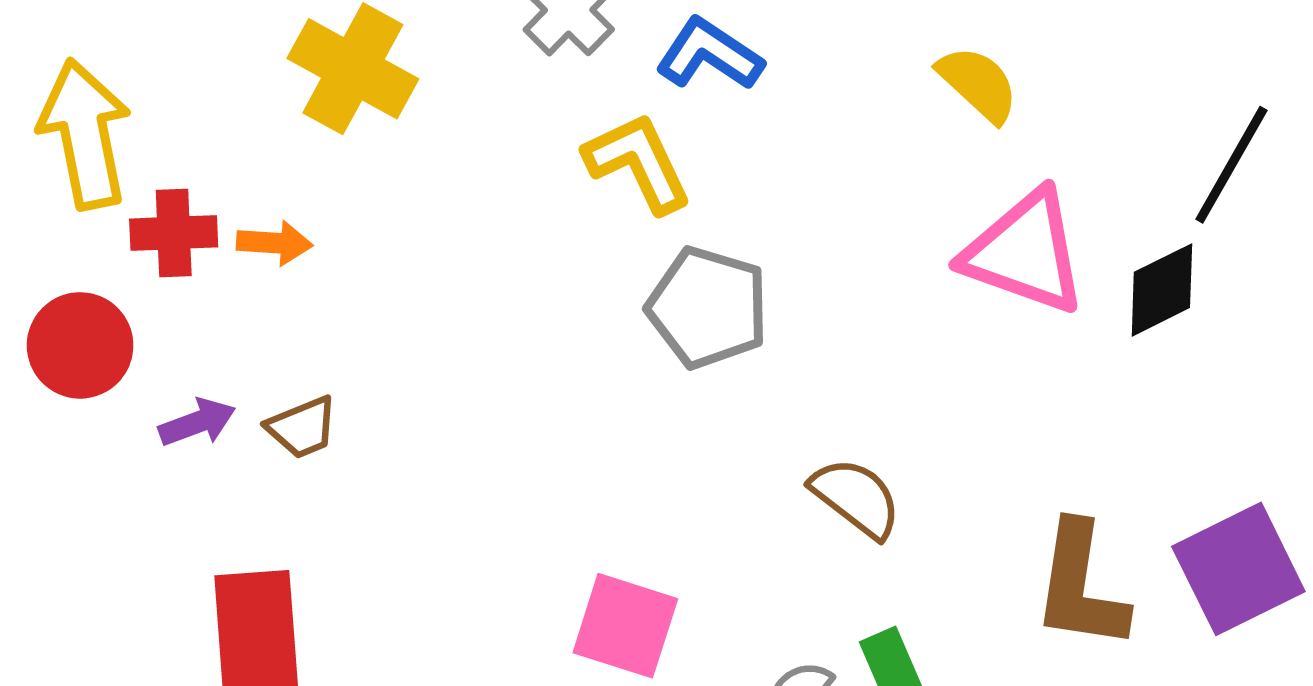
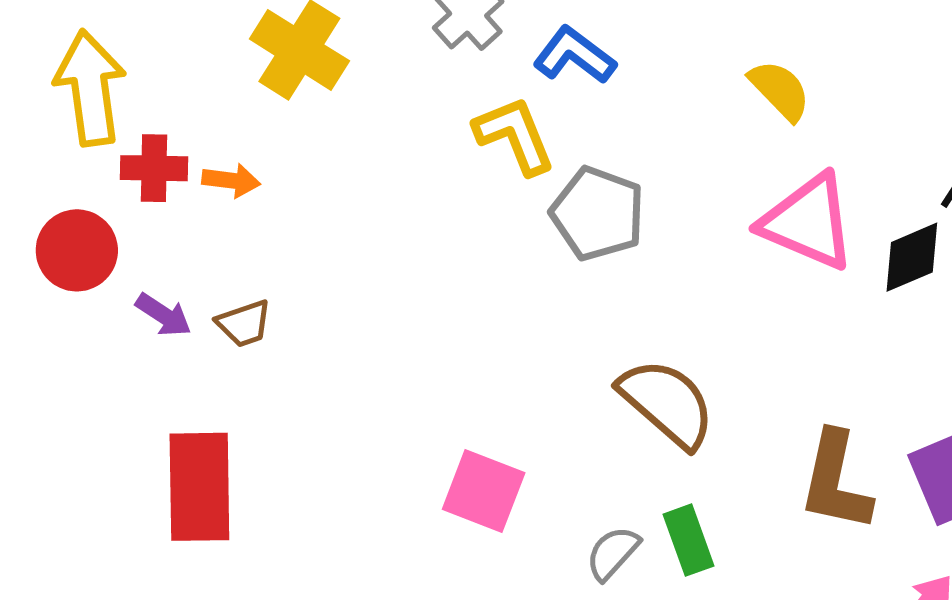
gray pentagon: (708, 308) -> (598, 214), moved
purple arrow: (197, 422) -> (163, 315), turned 50
brown semicircle: (856, 498) -> (667, 403), size x1.4

